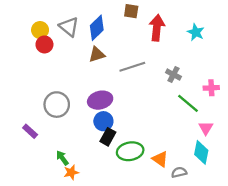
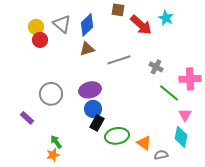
red arrow: (157, 28) -> (141, 25), turned 125
cyan star: (196, 32) -> (166, 18), moved
pink cross: (211, 88) -> (190, 79), size x1.5
orange star: (71, 172) -> (53, 155), moved

